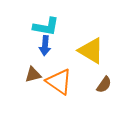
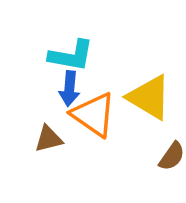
orange triangle: (59, 82) -> (94, 115), moved

